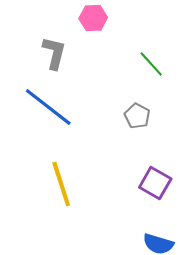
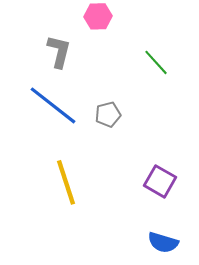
gray pentagon: (137, 116) -> (108, 114), moved, turned 30

